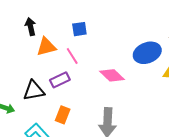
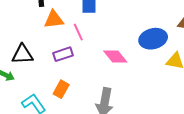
black triangle: (34, 91) -> (23, 54), moved

